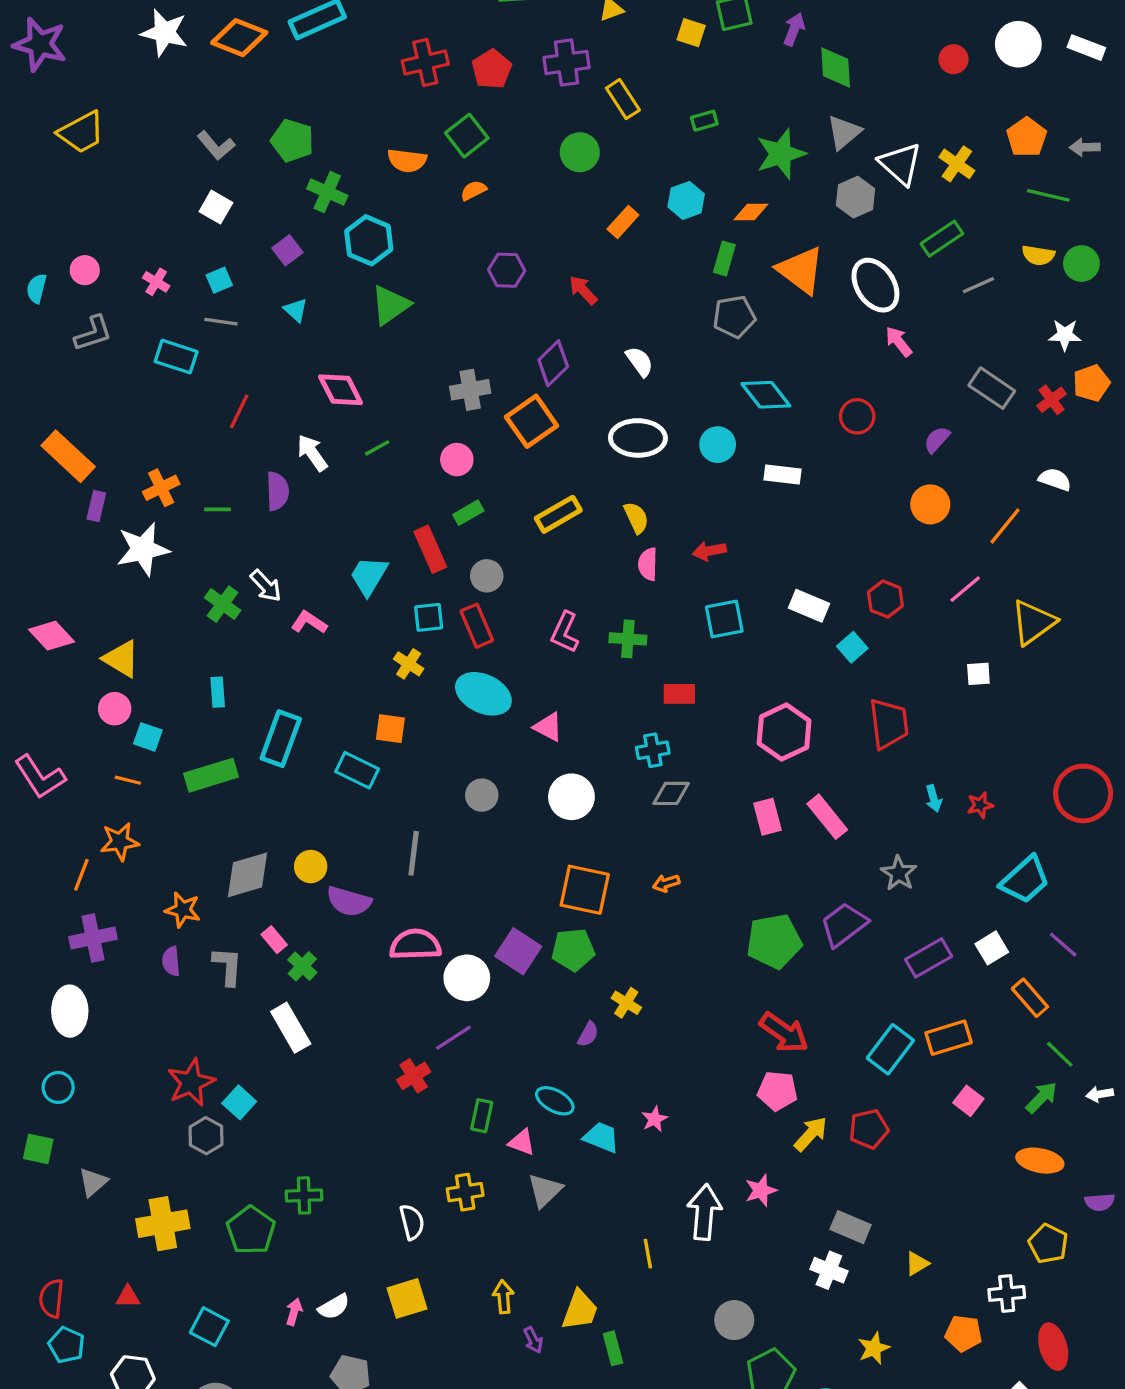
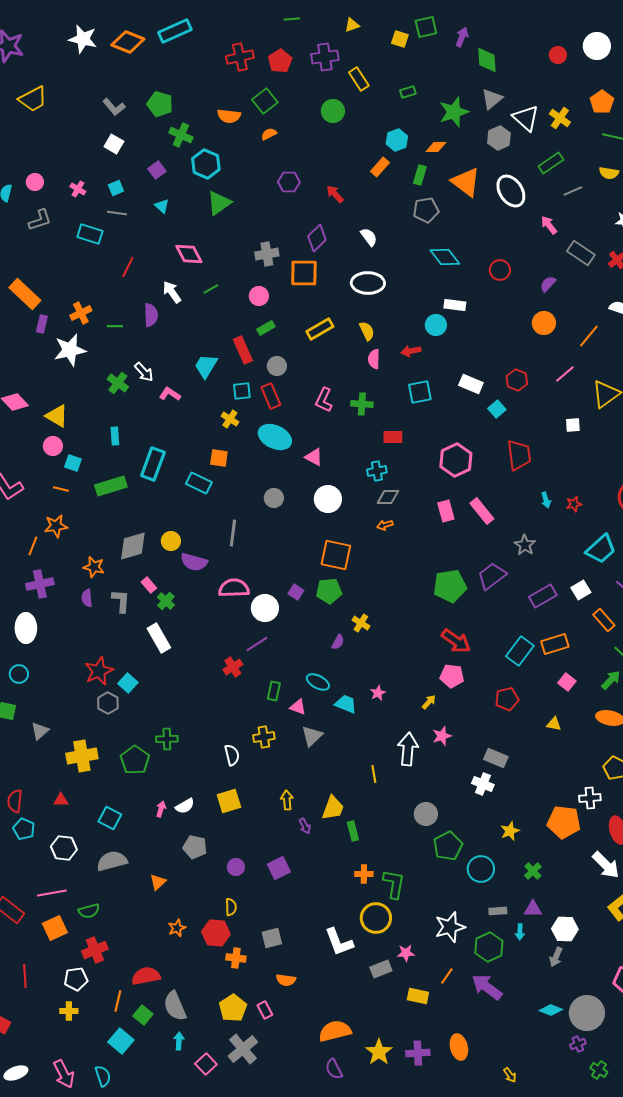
orange rectangle: (623, 222) -> (380, 167), moved
pink arrow: (899, 342) -> (549, 225), moved
orange square: (532, 421) -> (304, 273), turned 36
cyan circle: (718, 445) -> (436, 325), moved
orange arrow: (666, 883) -> (385, 525), moved
purple square: (518, 951) -> (296, 592), size x0.6
yellow arrow: (811, 1134) -> (429, 702), moved, size x0.7
yellow triangle: (917, 1264) -> (554, 724), moved, turned 42
orange pentagon: (963, 1333) -> (564, 822), size x1.5

